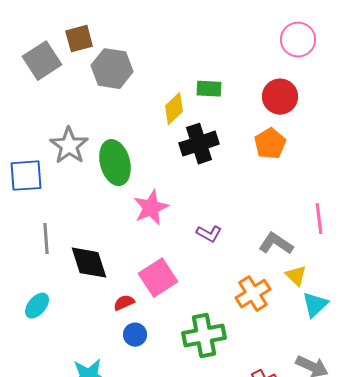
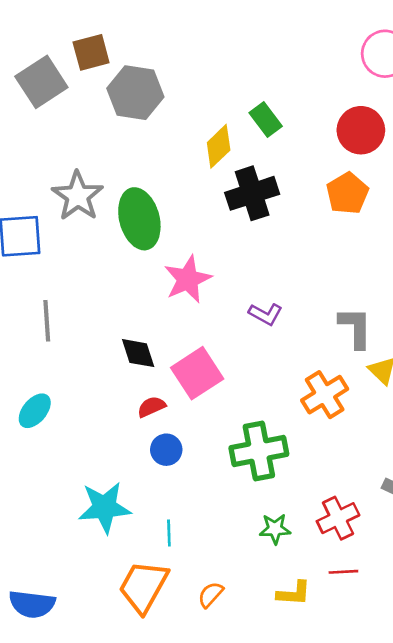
green rectangle: (209, 89) -> (266, 119), turned 50
gray L-shape: (276, 244) -> (356, 328), turned 56
black diamond: (89, 263) -> (138, 353), moved, size x0.7

